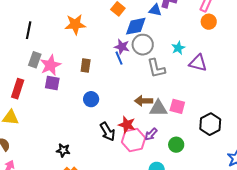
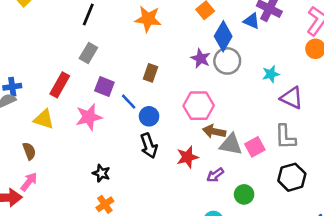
blue diamond: (136, 26) -> (223, 36), turned -60
blue line: (119, 58) -> (129, 102), moved, turned -32
pink star: (50, 65) -> (89, 117), moved
gray L-shape: (156, 68) -> (285, 137), moved
pink square: (177, 106) -> (255, 147), turned 35
red star: (127, 125) -> (187, 157), turned 30
black arrow: (107, 132) -> (149, 146), moved
pink hexagon: (133, 140) -> (199, 106), moved

